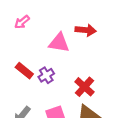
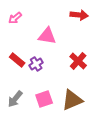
red arrow: (86, 30) -> (79, 15), moved
red cross: (84, 87) -> (78, 61), moved

